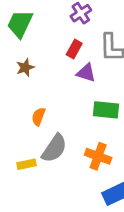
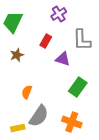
red rectangle: (74, 49) -> (46, 41), moved
green rectangle: (106, 110) -> (78, 87), turned -60

